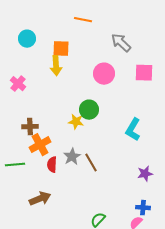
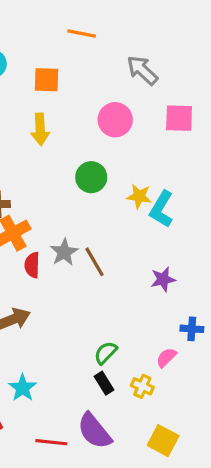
yellow arrow: (56, 66) -> (40, 129), moved
yellow star: (76, 122) -> (139, 196), moved
purple star: (145, 174) -> (163, 279), moved
blue cross: (143, 208) -> (192, 329), moved

